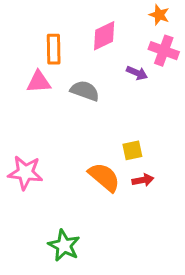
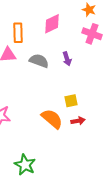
purple arrow: (137, 73) -> (67, 59), moved, turned 48

